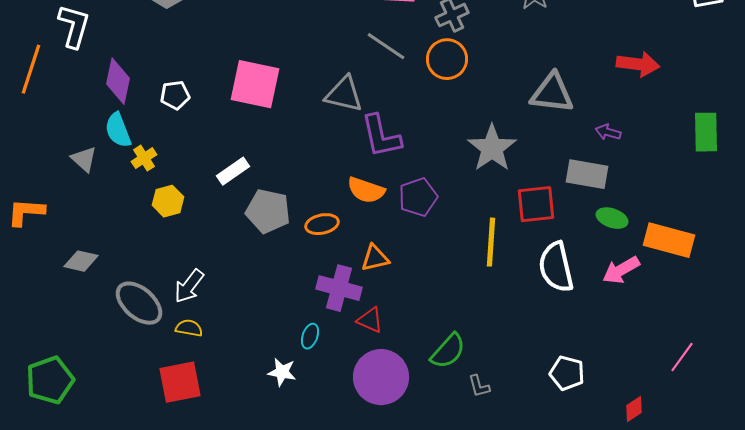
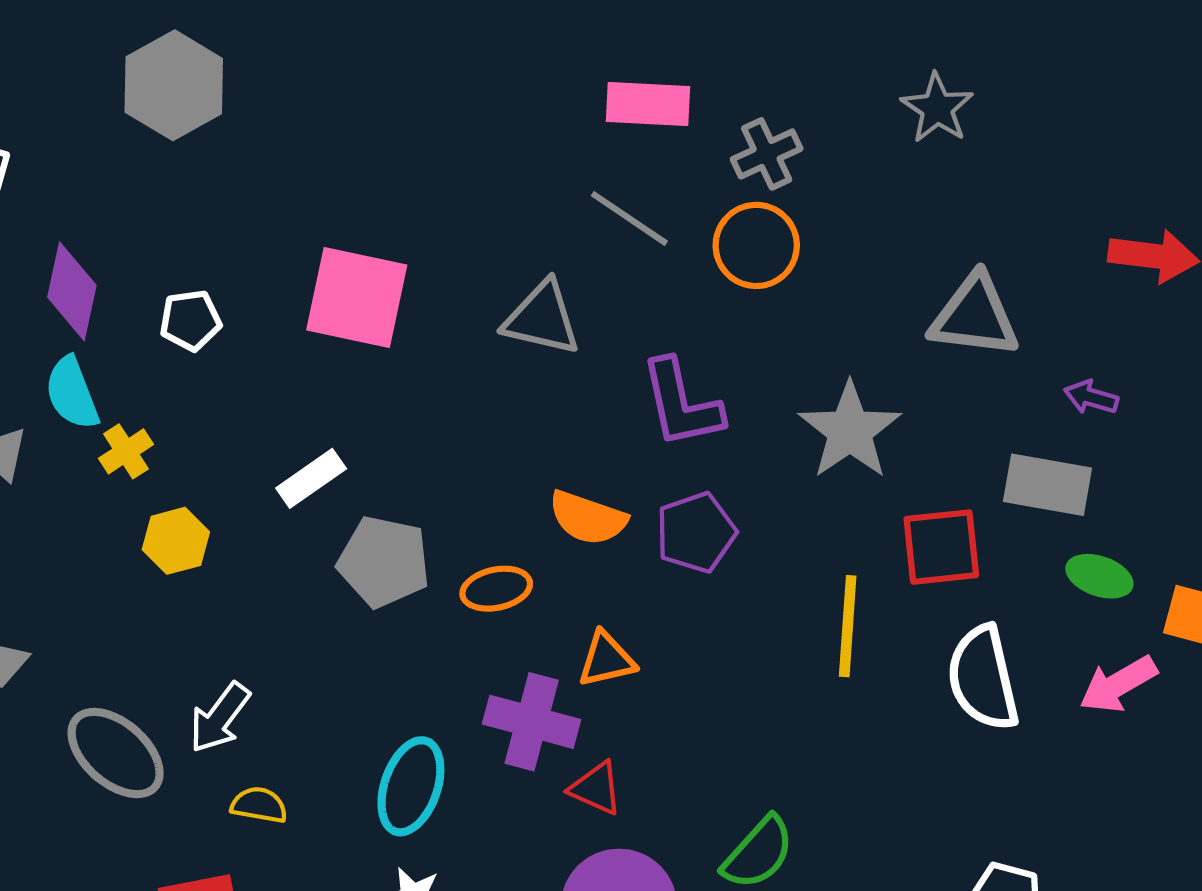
purple L-shape: (381, 136) -> (681, 404), moved
yellow semicircle: (189, 328) -> (259, 805), moved
cyan ellipse: (310, 336) -> (411, 786), moved, size x1.8

